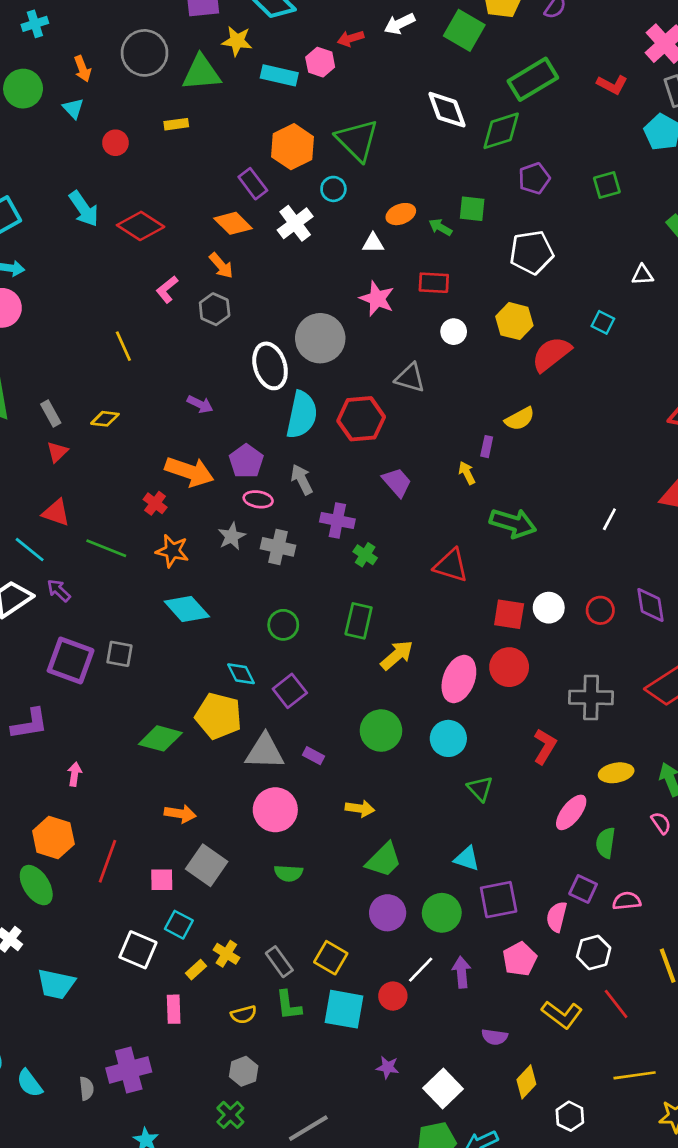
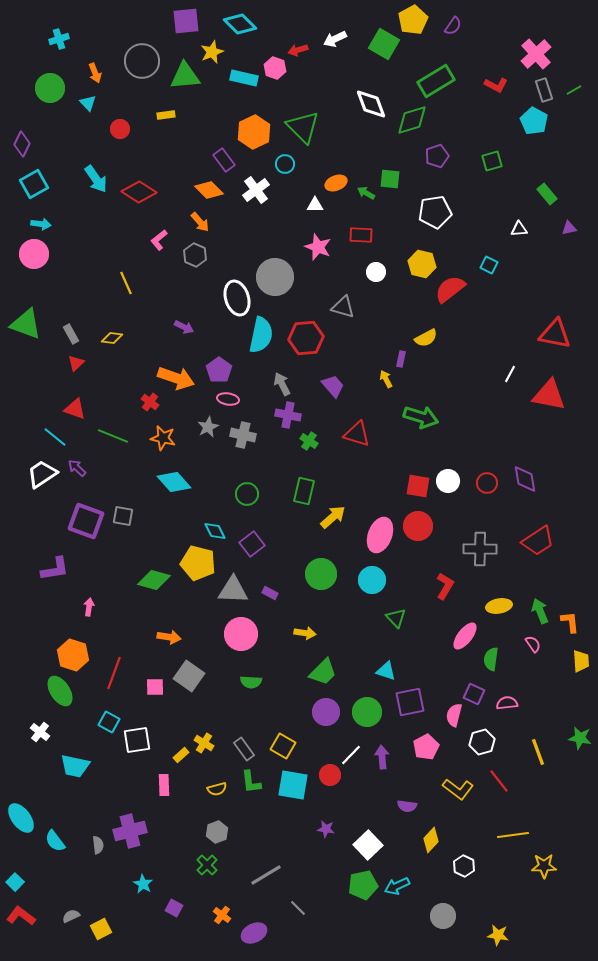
yellow star: (237, 41) -> (212, 52), turned -30
gray arrow: (302, 480) -> (282, 384), moved
white line: (609, 519) -> (510, 374), moved
red triangle: (451, 565) -> (357, 434), moved
cyan square: (179, 925) -> (109, 722), moved
white square: (138, 950) -> (137, 740), turned -32

